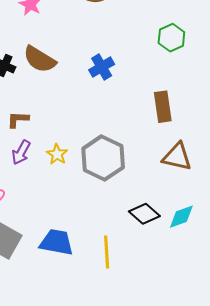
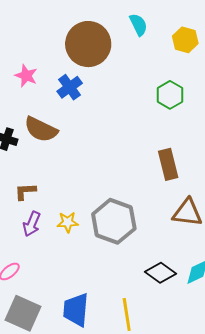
blue cross: (102, 67) -> (70, 87), moved
yellow star: (57, 154) -> (68, 222), turned -30
blue trapezoid: (57, 242) -> (76, 310), turned -90

